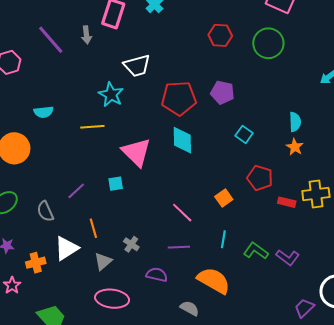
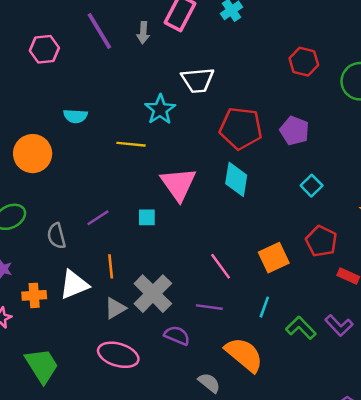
orange square: (224, 198) -> (274, 258), size x1.4
gray cross: (131, 244) -> (153, 294), size x2.0
purple L-shape: (288, 257) -> (339, 325), moved

